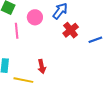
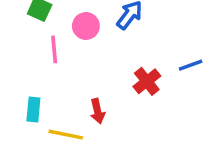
red cross: (71, 30) -> (147, 81), moved

